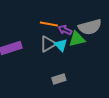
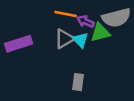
gray rectangle: (59, 79) -> (78, 82), turned -64

